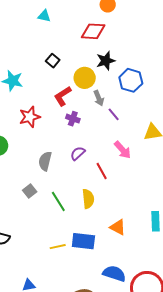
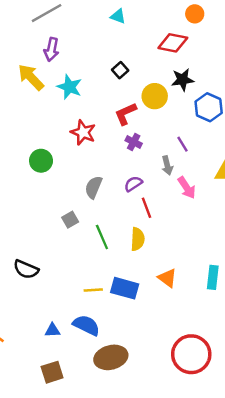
gray arrow: (99, 98) -> (167, 165), moved
red star: (30, 117) -> (83, 132), turned 30
red line: (102, 171) -> (147, 208), moved
blue semicircle: (114, 274) -> (86, 325), moved

